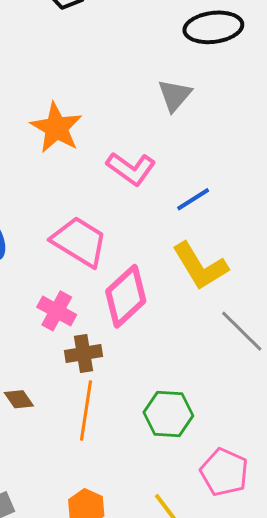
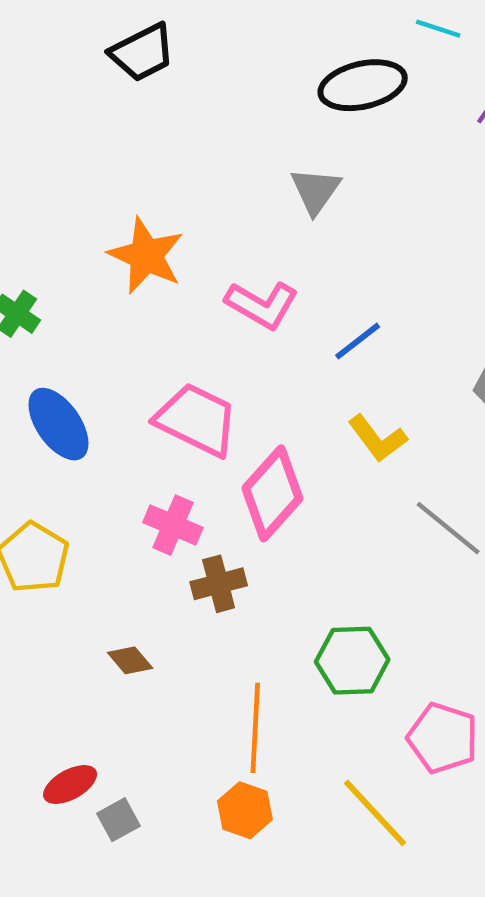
yellow L-shape: (200, 266) -> (378, 438), size x0.7
orange line: (86, 411) -> (255, 728), moved

